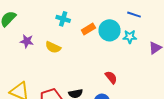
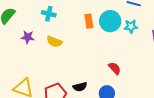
cyan cross: (63, 19) -> (49, 14), moved
orange rectangle: (88, 29) -> (89, 21), turned -64

